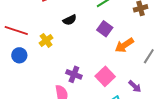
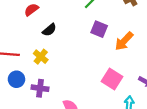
black semicircle: (70, 20) -> (49, 30), moved
purple cross: (74, 74) -> (40, 88), moved

